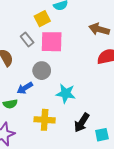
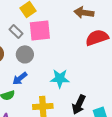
gray circle: (42, 71) -> (25, 54), moved

